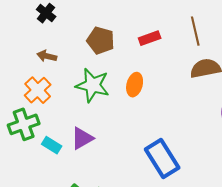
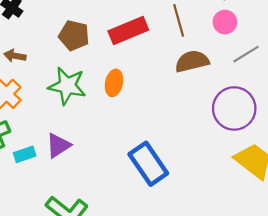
red rectangle: (150, 38) -> (128, 30), size x1.6
cyan rectangle: (52, 145) -> (25, 154), turned -48

